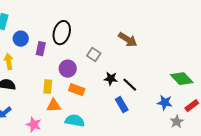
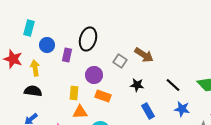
brown arrow: (128, 40) -> (144, 55), moved
black line: (130, 85) -> (173, 85), moved
blue star: (165, 103) -> (182, 109), moved

